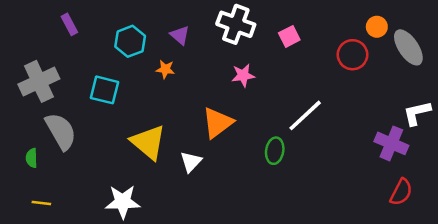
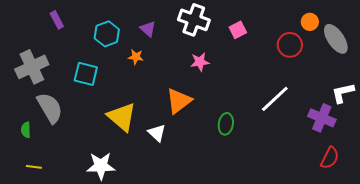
white line: (305, 115) -> (275, 99), moved
white triangle: (191, 162) -> (157, 133), turned -30

